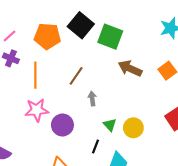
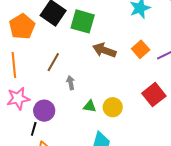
orange pentagon: (47, 36) -> (22, 26), turned -30
green triangle: (110, 125) -> (90, 106), turned -32
black line: (95, 146) -> (34, 129), moved

